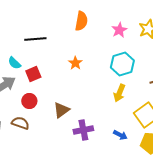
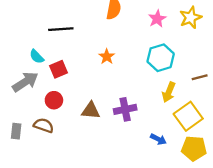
yellow arrow: (119, 93) -> (169, 92), moved
brown triangle: (61, 110) -> (91, 111), turned 42
purple cross: (83, 130) -> (125, 109), moved

